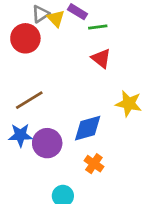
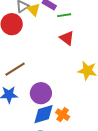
blue diamond: (88, 128) -> (43, 114), moved
purple circle: (47, 143) -> (41, 93), moved

